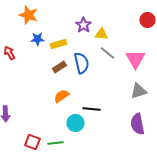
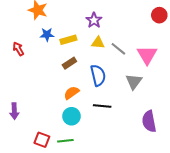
yellow triangle: (101, 34) -> (98, 43), moved
blue semicircle: (81, 63) -> (98, 75), moved
gray triangle: (138, 91) -> (134, 82), moved, turned -36
cyan circle: (75, 123) -> (71, 116), moved

